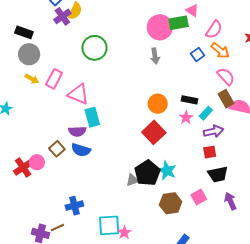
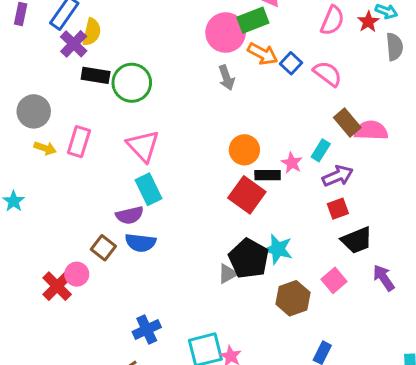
pink semicircle: (214, 29) -> (332, 21), moved
black rectangle: (24, 32) -> (96, 75), moved
orange arrow: (220, 51) -> (263, 54), moved
pink semicircle: (226, 76) -> (327, 74), moved
pink triangle: (78, 94) -> (143, 146), moved, turned 35
black rectangle: (189, 100) -> (268, 175), moved

